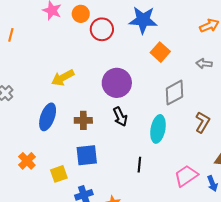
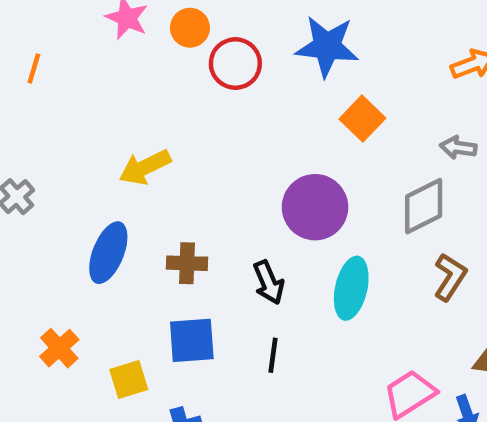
purple circle: (117, 83) -> (315, 207), moved
gray diamond: (175, 93) -> (424, 206), moved
black arrow: (120, 117) -> (269, 282), moved
black line: (139, 165) -> (273, 355), moved

